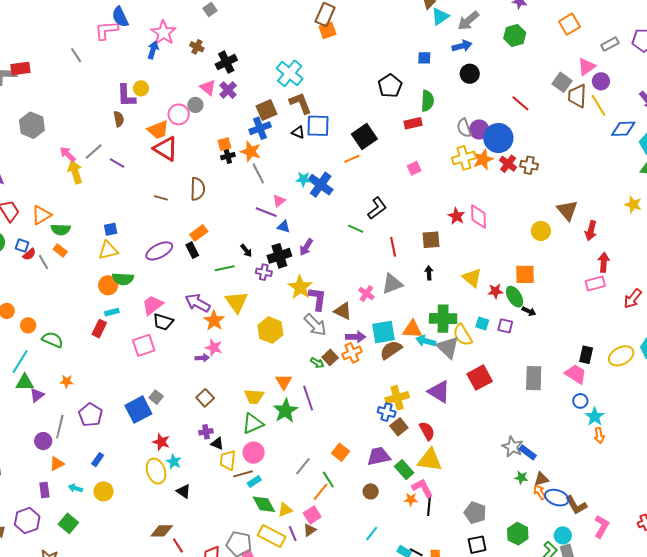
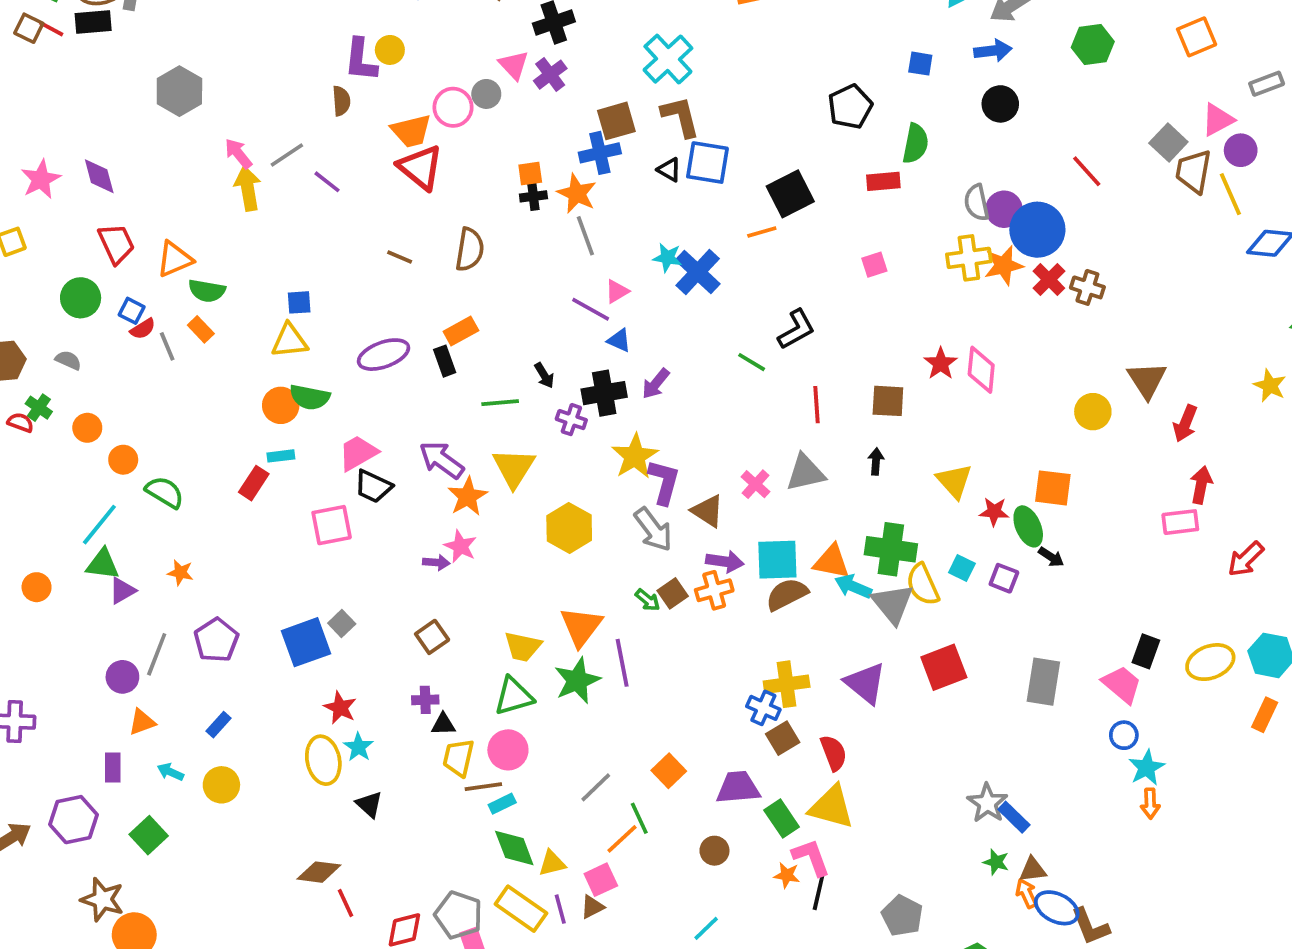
orange triangle: (284, 382) -> (581, 627), size x1.4
black triangle: (217, 443) -> (443, 724), turned -32

